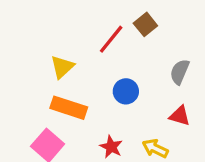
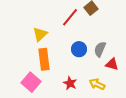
gray semicircle: (180, 72) -> (100, 49), moved
orange rectangle: (69, 108) -> (44, 59), turned 65

